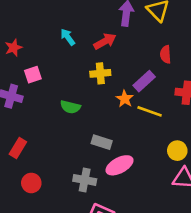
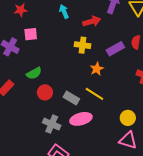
purple rectangle: (144, 81) -> (115, 49), moved
green semicircle: (70, 107) -> (34, 73), moved, turned -56
yellow line: (150, 111) -> (94, 94), moved
red circle: (31, 183) -> (45, 92), moved

